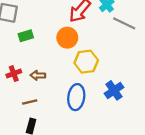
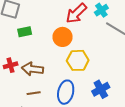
brown arrow: (38, 75) -> (32, 69), size x1.5
brown line: (30, 102) -> (34, 93), moved

